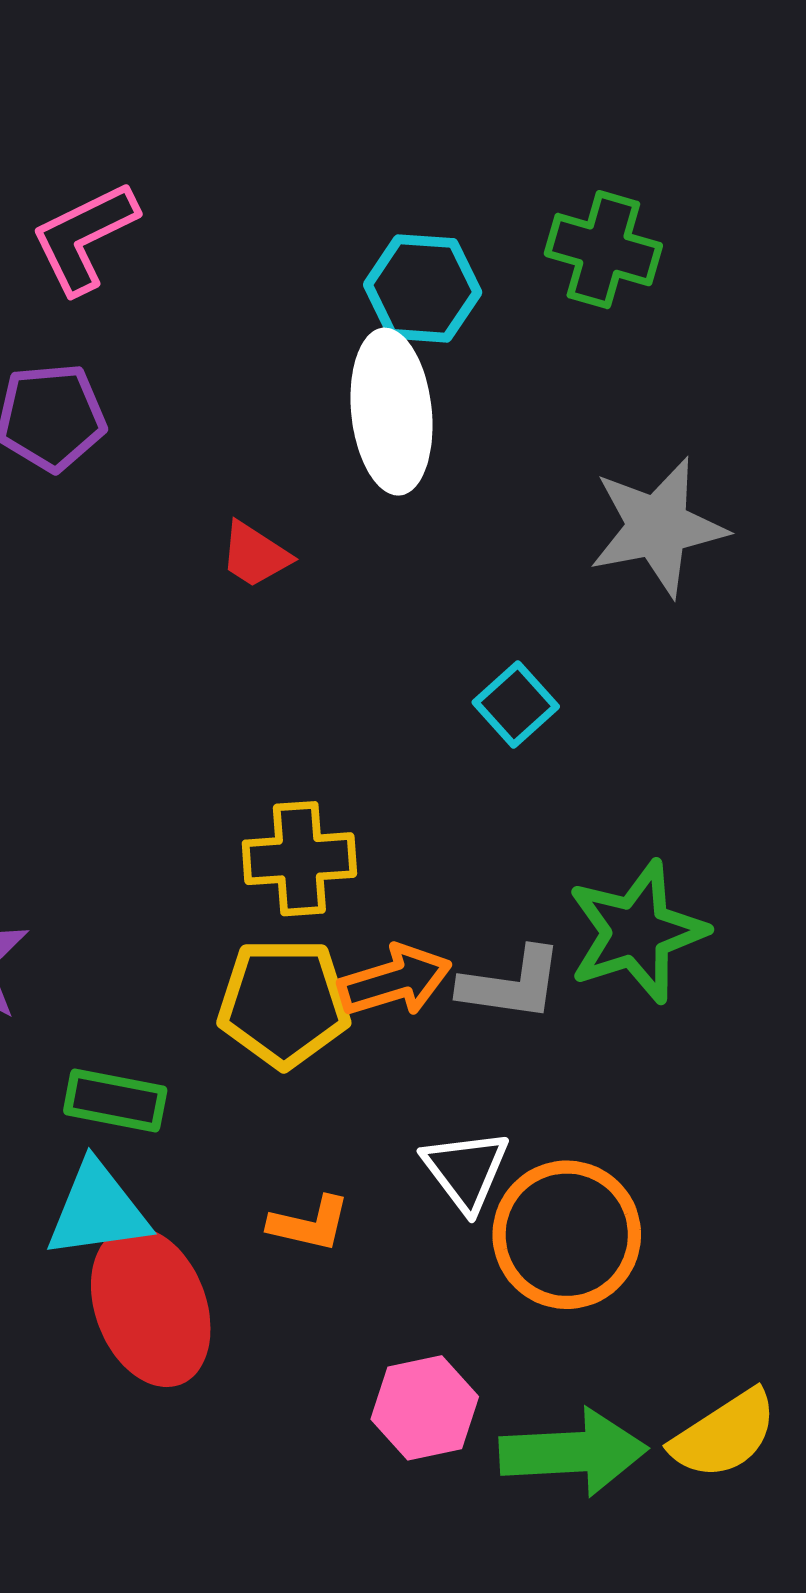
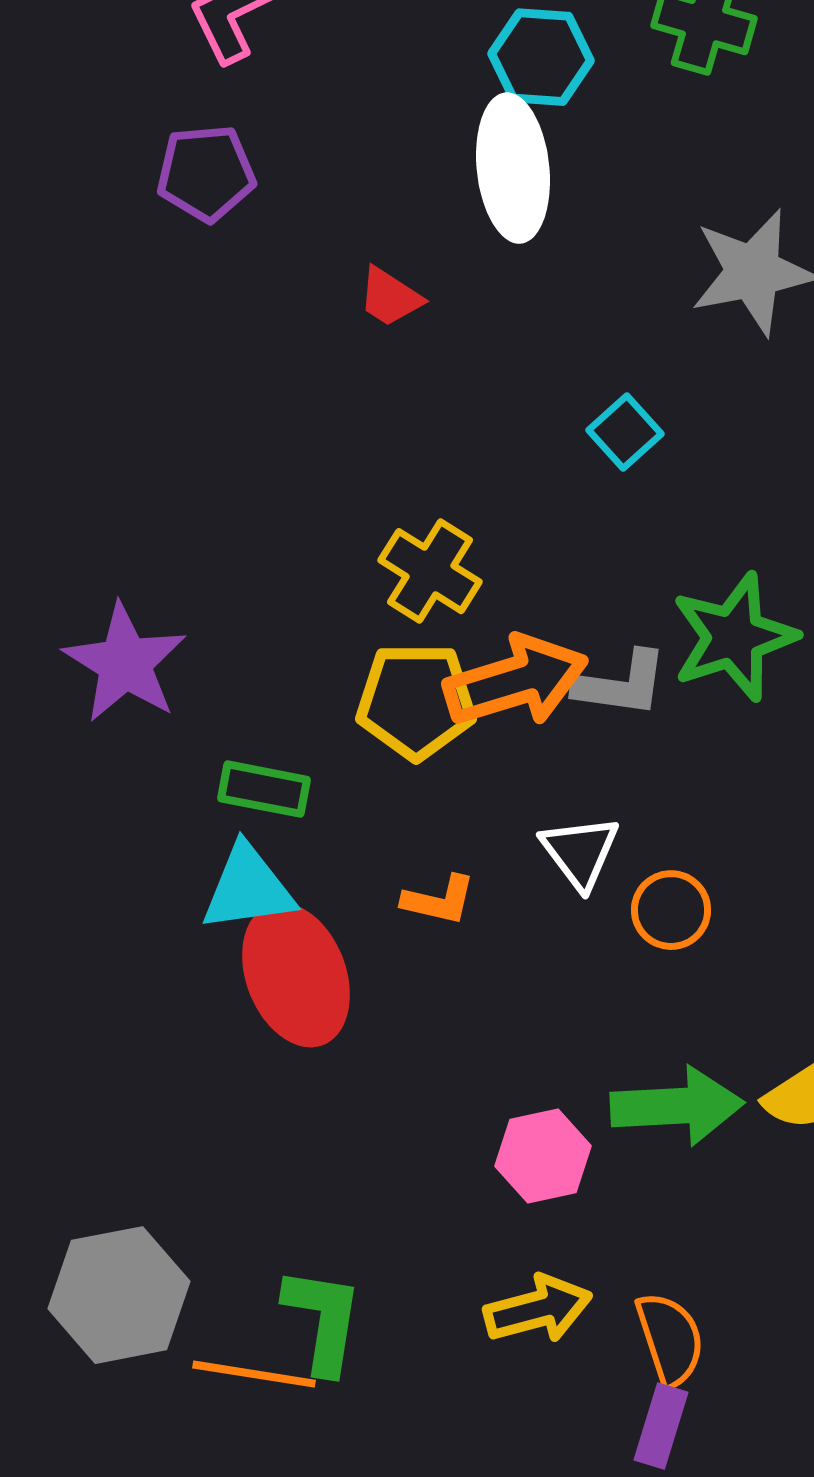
yellow cross: (299, 859) -> (430, 571), turned 36
orange arrow: (395, 981) -> (516, 681), size x1.4
orange circle: (567, 1235) -> (671, 910), size x0.6
pink hexagon: (425, 1408) -> (543, 1156), moved

